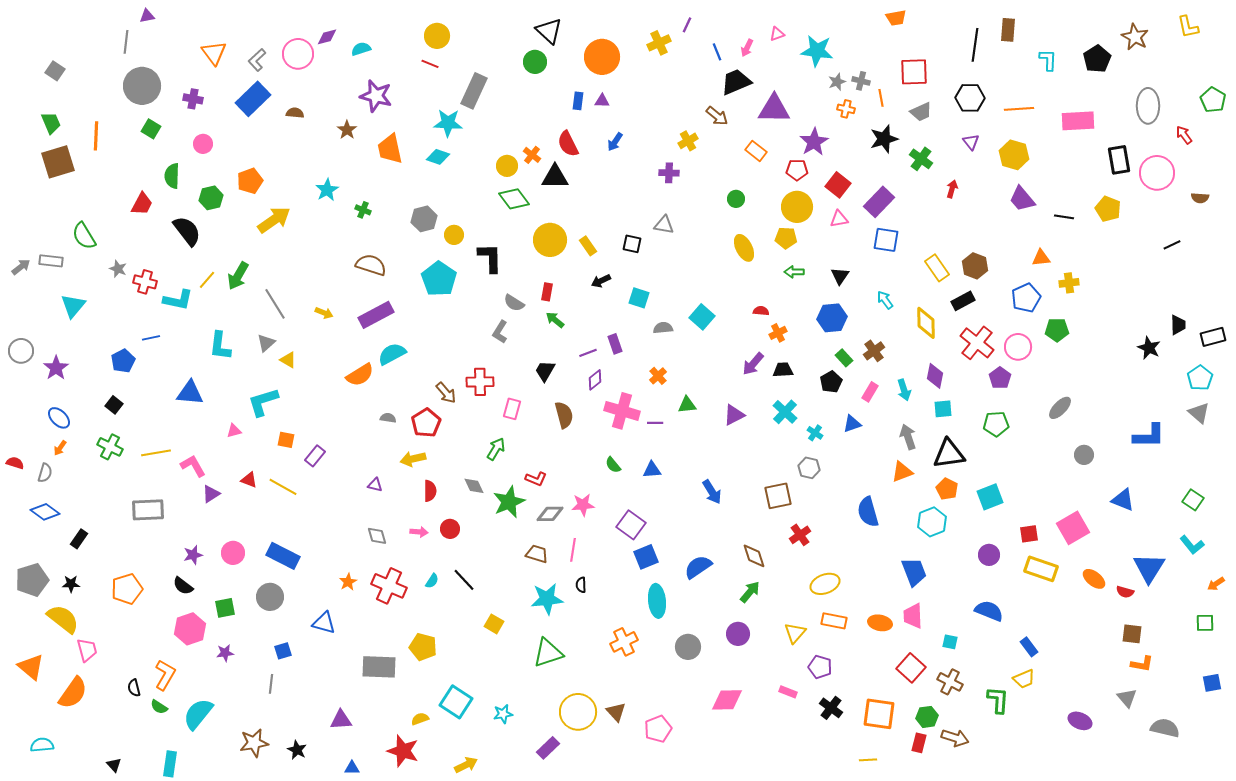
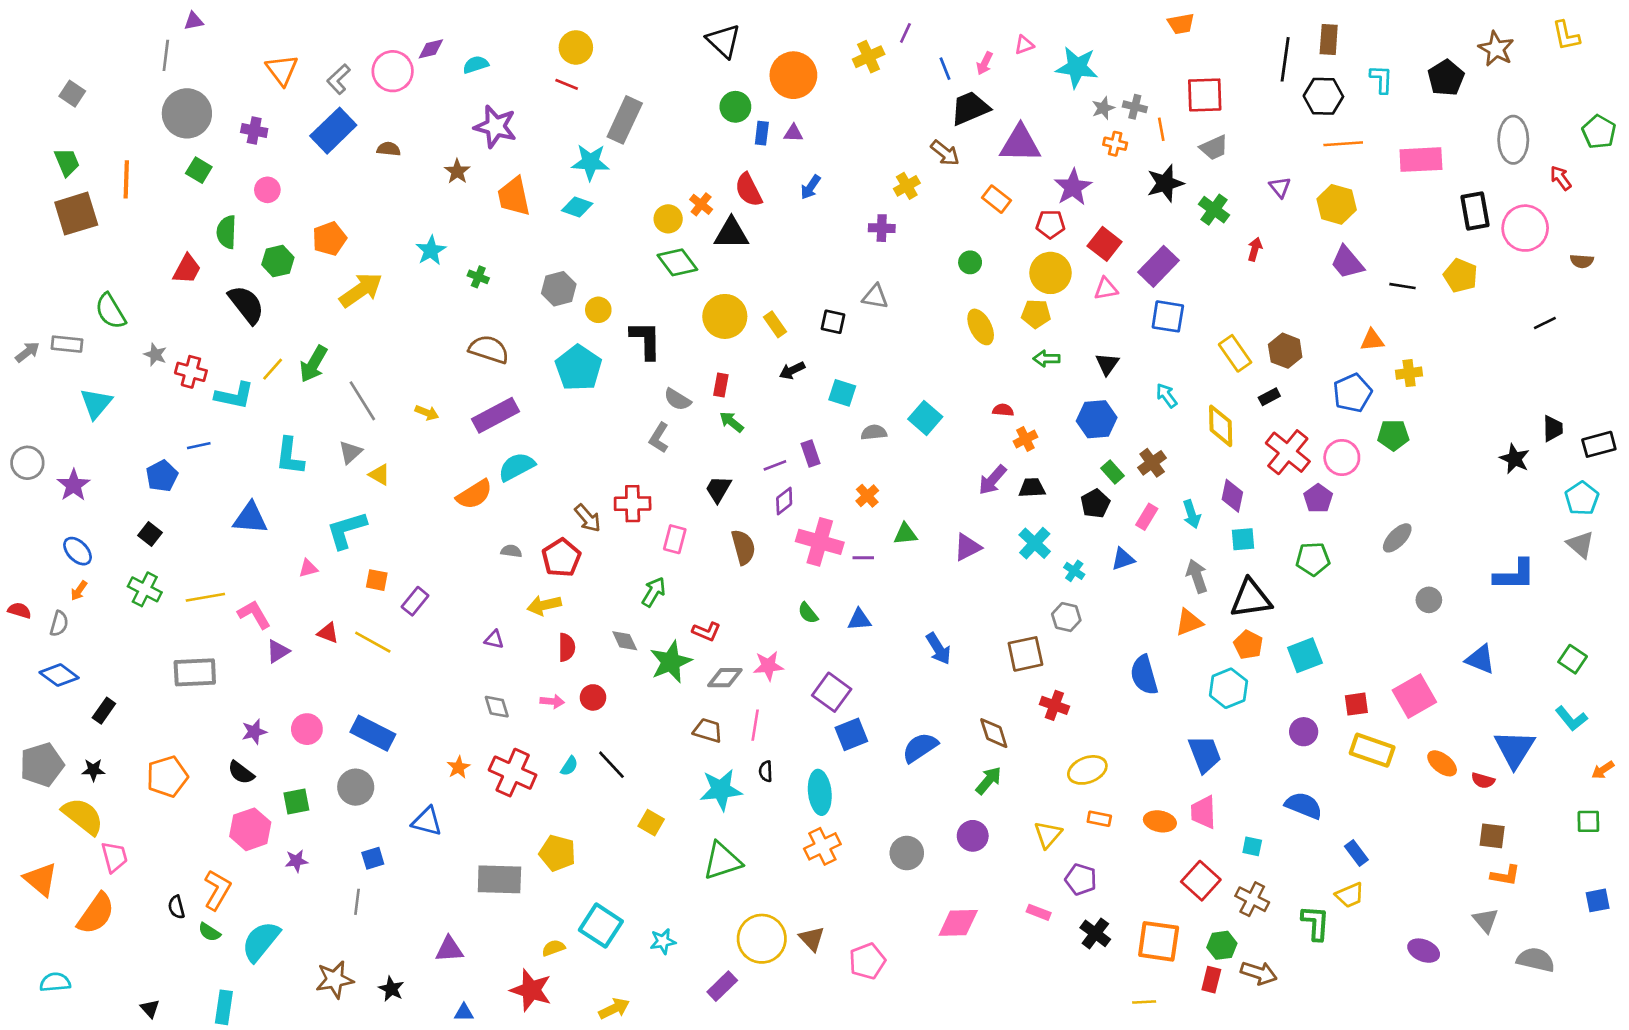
green circle: (535, 62) -> (735, 107), moved
black hexagon: (970, 98) -> (1323, 96), moved
black rectangle: (963, 301) -> (1269, 397), size x0.7
red cross: (800, 535) -> (1054, 705), turned -35
cyan ellipse: (657, 601) -> (820, 792), moved
orange rectangle: (834, 621) -> (1099, 819), size x0.7

